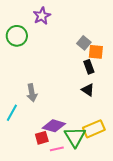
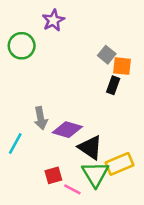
black rectangle: (89, 67) -> (113, 85), turned 40
black triangle: (88, 90) -> (90, 147), moved, size x1.5
purple diamond: (54, 126) -> (67, 130), moved
pink line: (57, 149) -> (72, 189), turned 40

